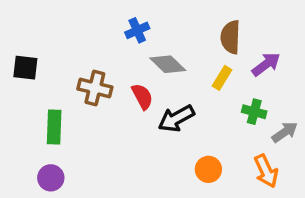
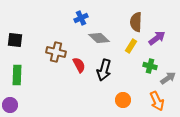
red semicircle: (142, 96) -> (79, 65), moved
black arrow: (176, 118) -> (104, 70), turned -45
green rectangle: (54, 127) -> (17, 75), moved
purple circle: (51, 178) -> (10, 105), moved

